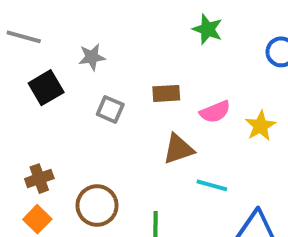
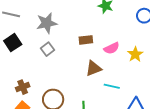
gray star: (92, 57) -> (47, 23), size x1.5
black square: (46, 88) -> (13, 43), moved
gray square: (110, 109) -> (47, 49), moved, turned 32

